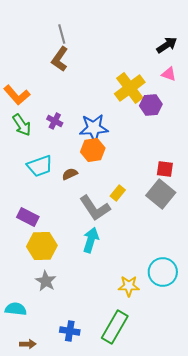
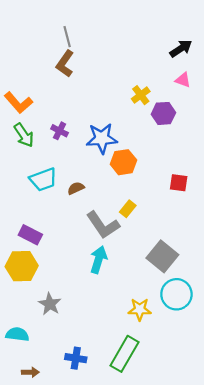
yellow cross: (130, 88) -> (141, 95), size x0.6
orange hexagon: (93, 150) -> (123, 162), moved
gray square: (161, 194) -> (162, 256), moved
yellow hexagon: (42, 246) -> (22, 266), moved

